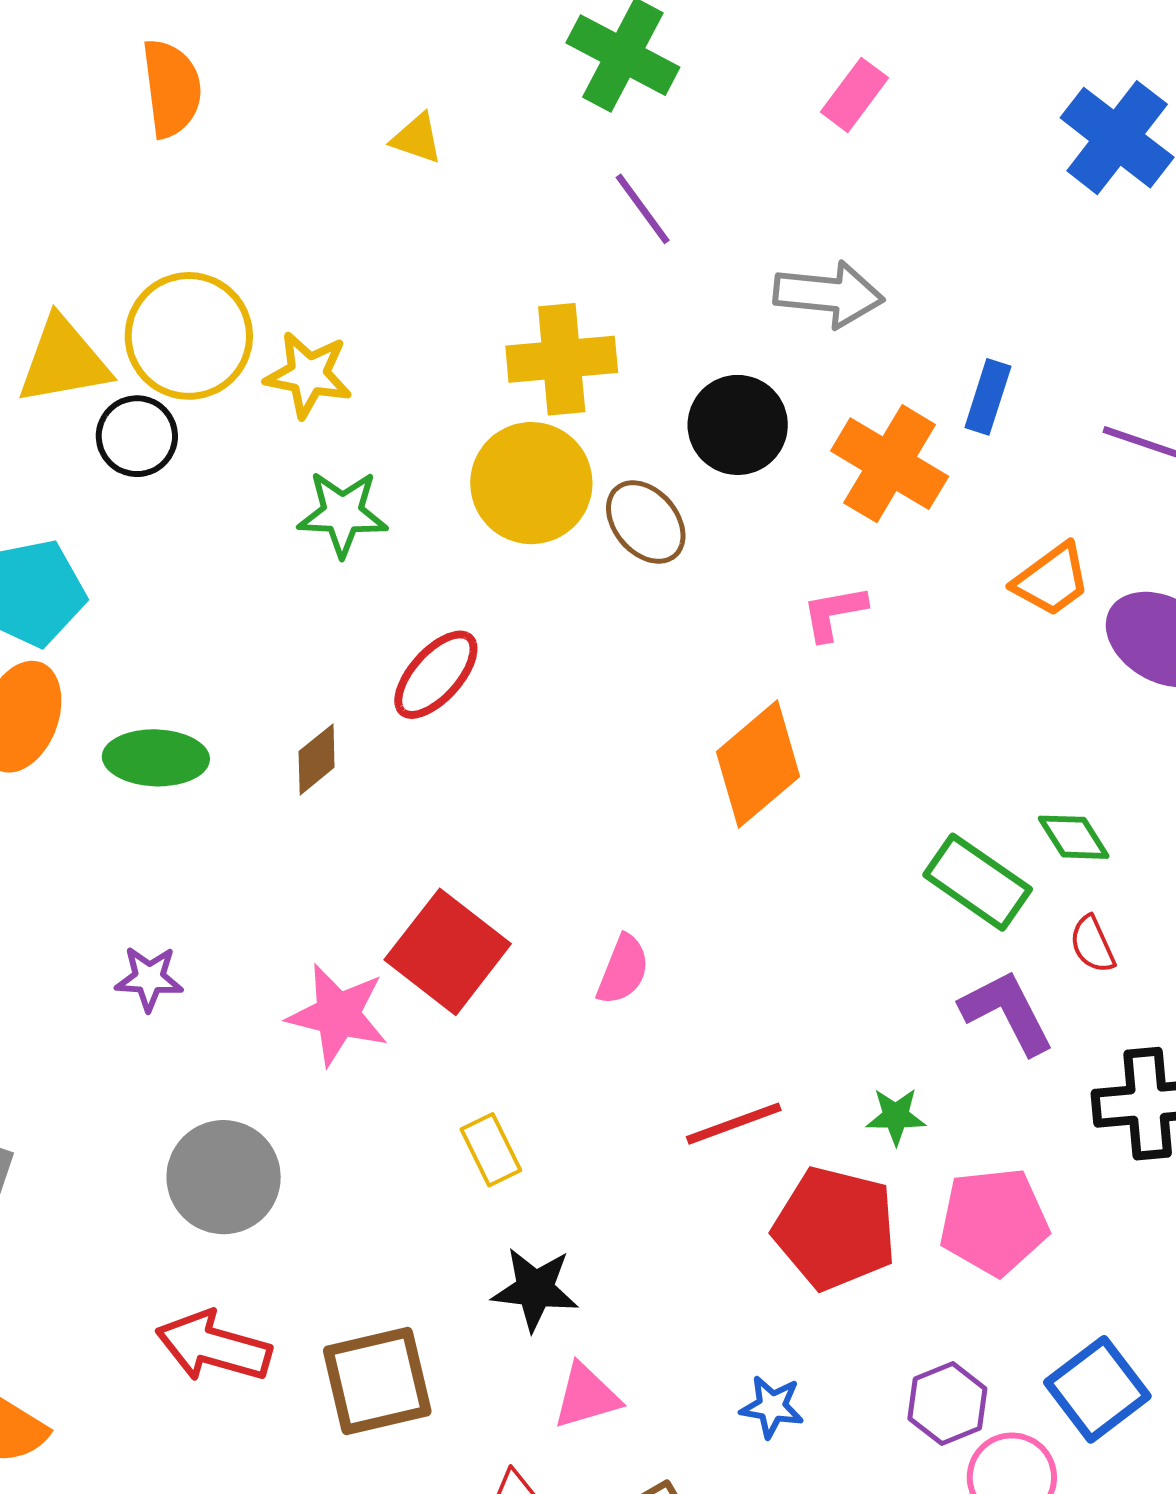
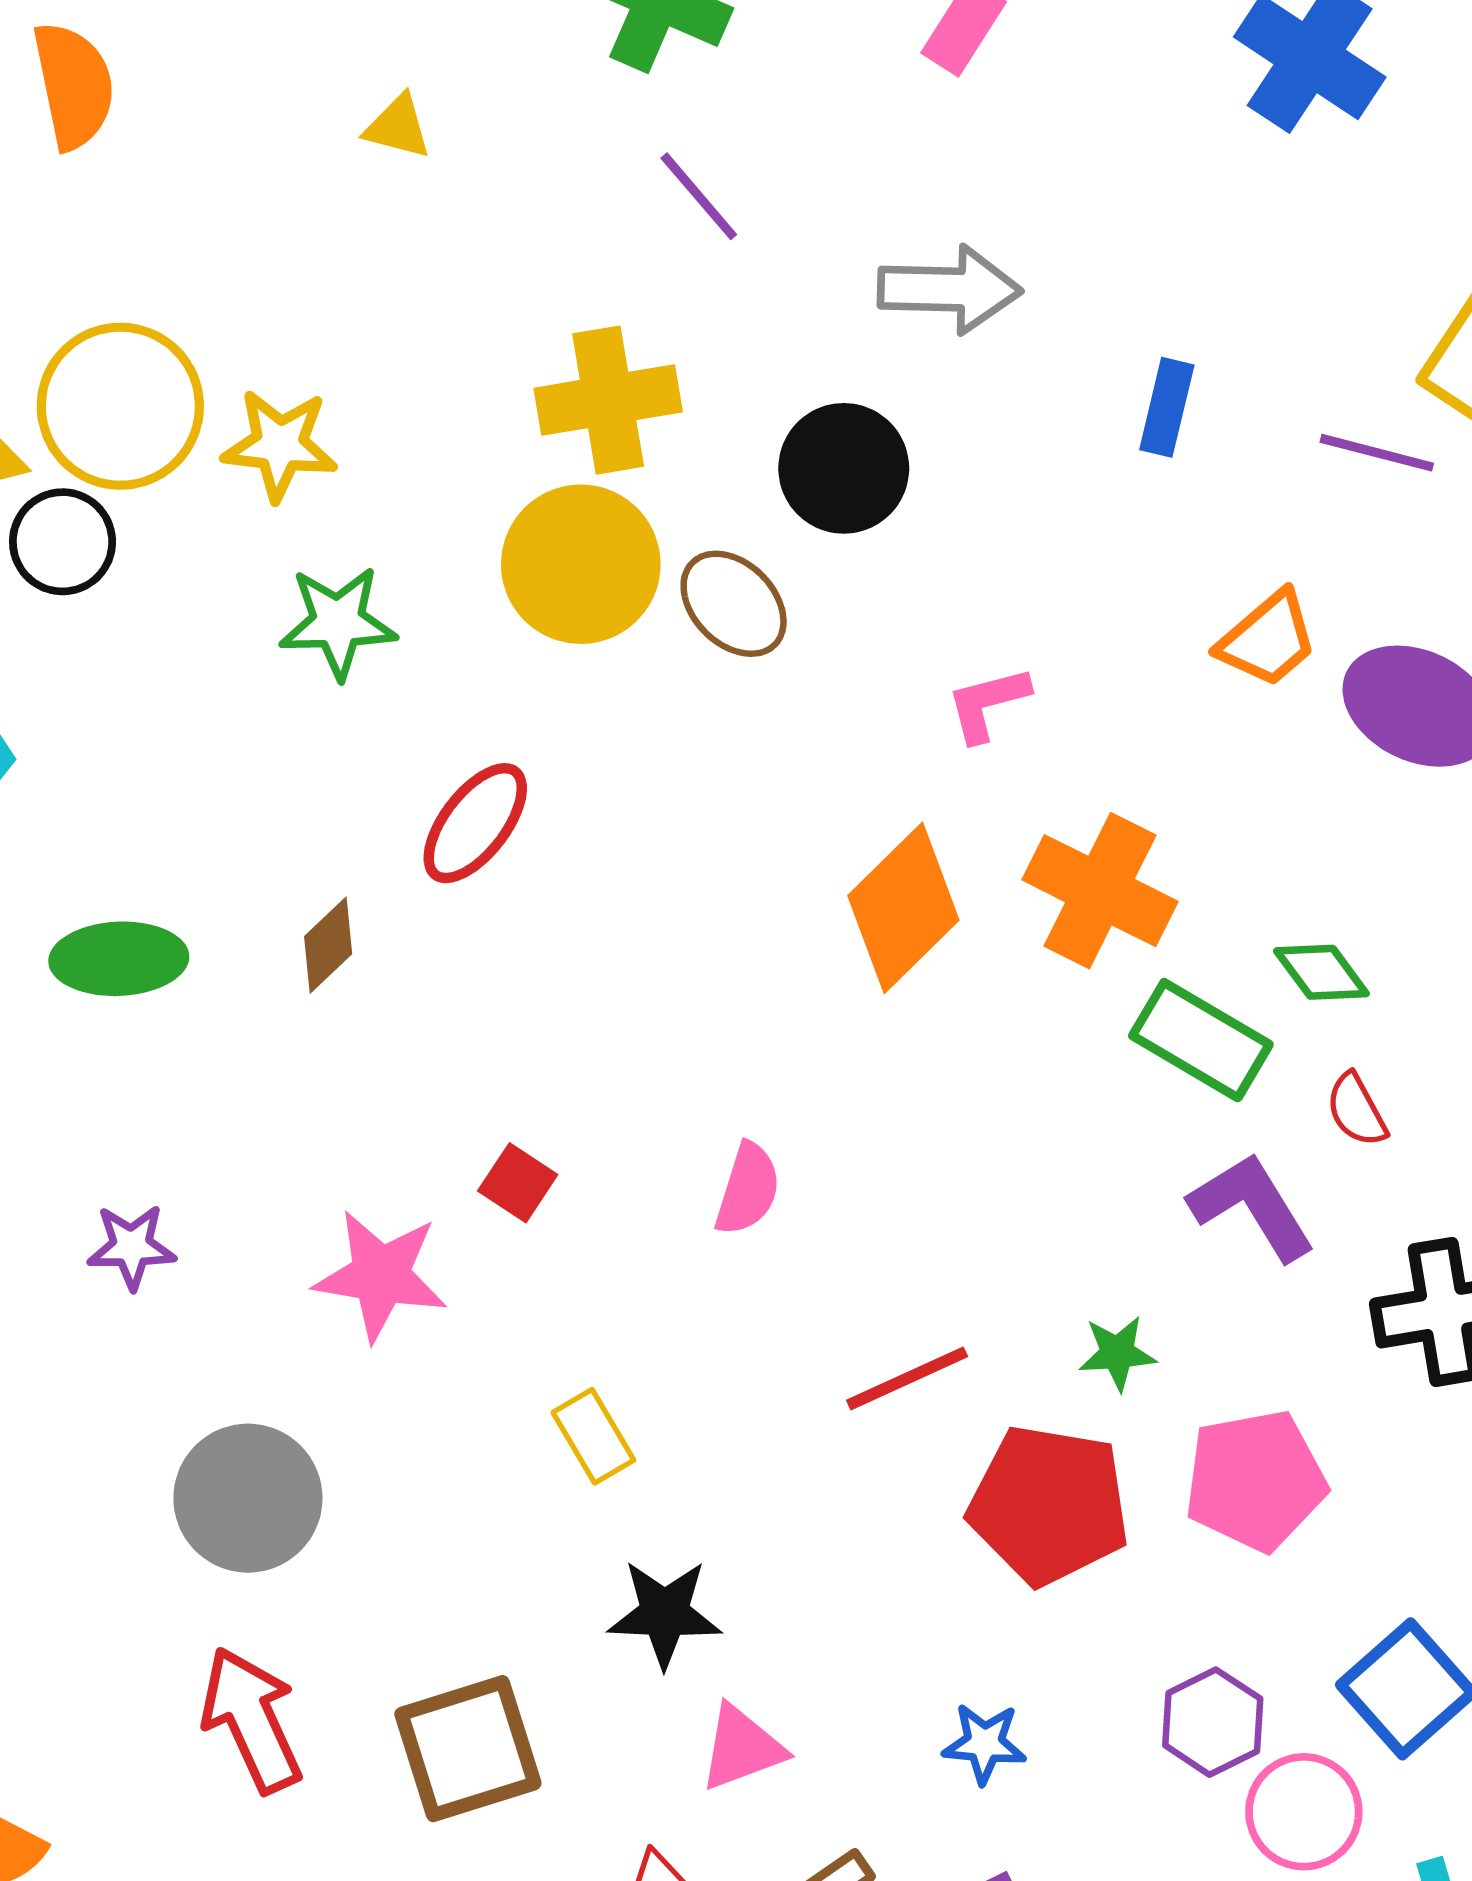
orange cross: (890, 464) -> (1100, 891), moved
red square: (448, 952) -> (518, 1183), size x0.5
red arrow: (214, 1347) -> (251, 1720), turned 54

